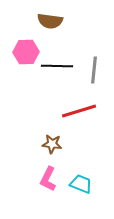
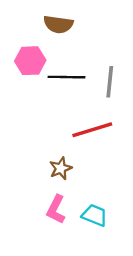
brown star: (52, 144) -> (61, 168), turned -30

